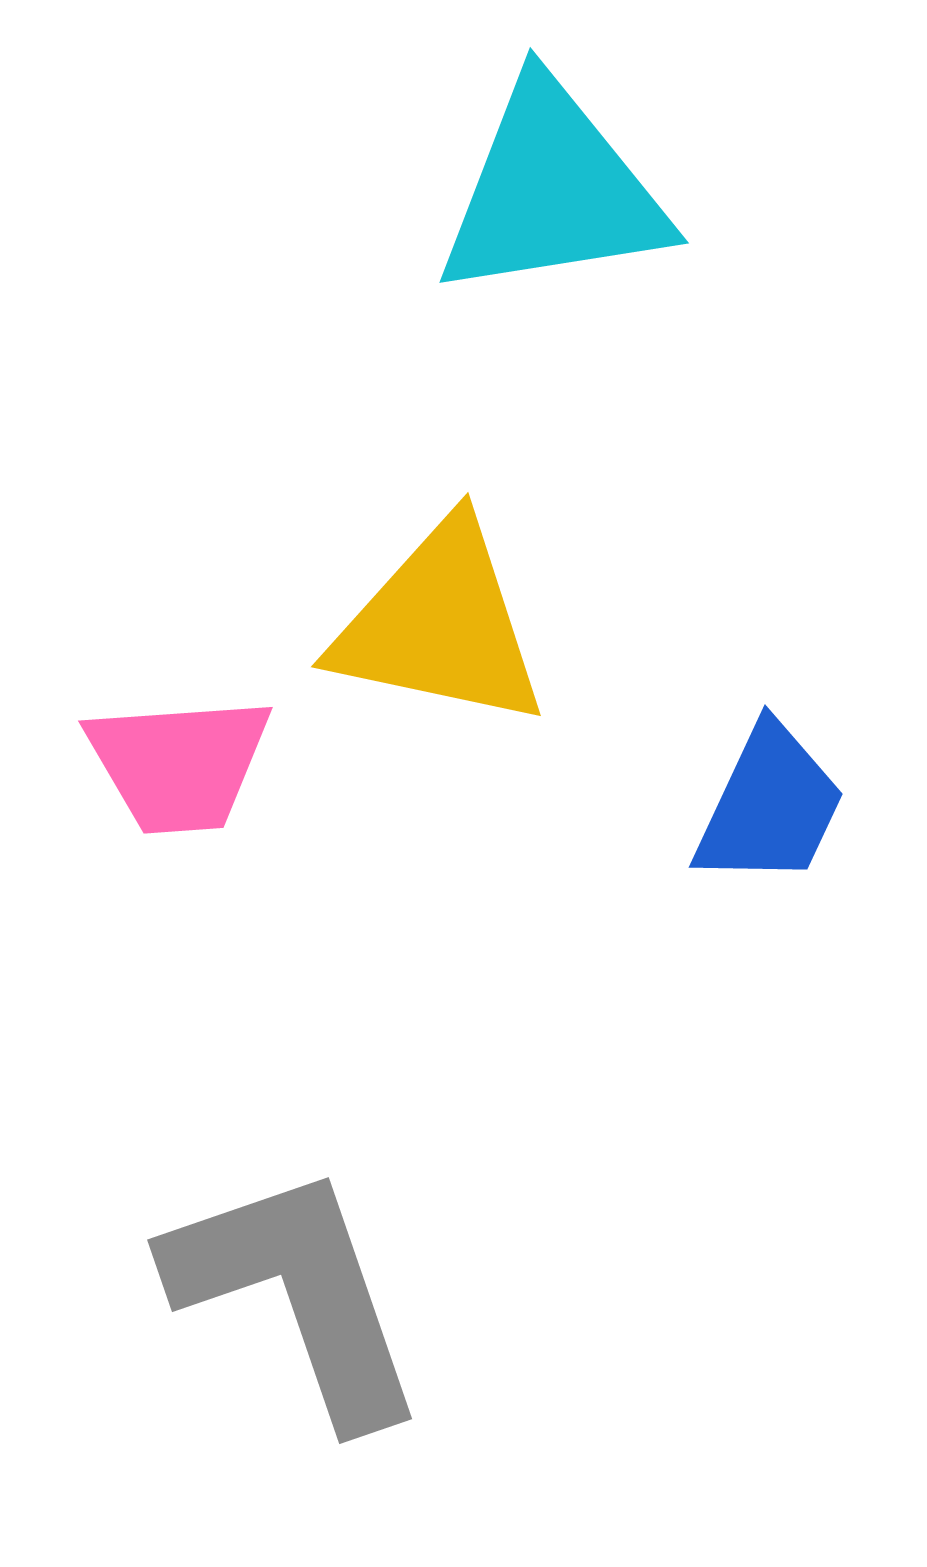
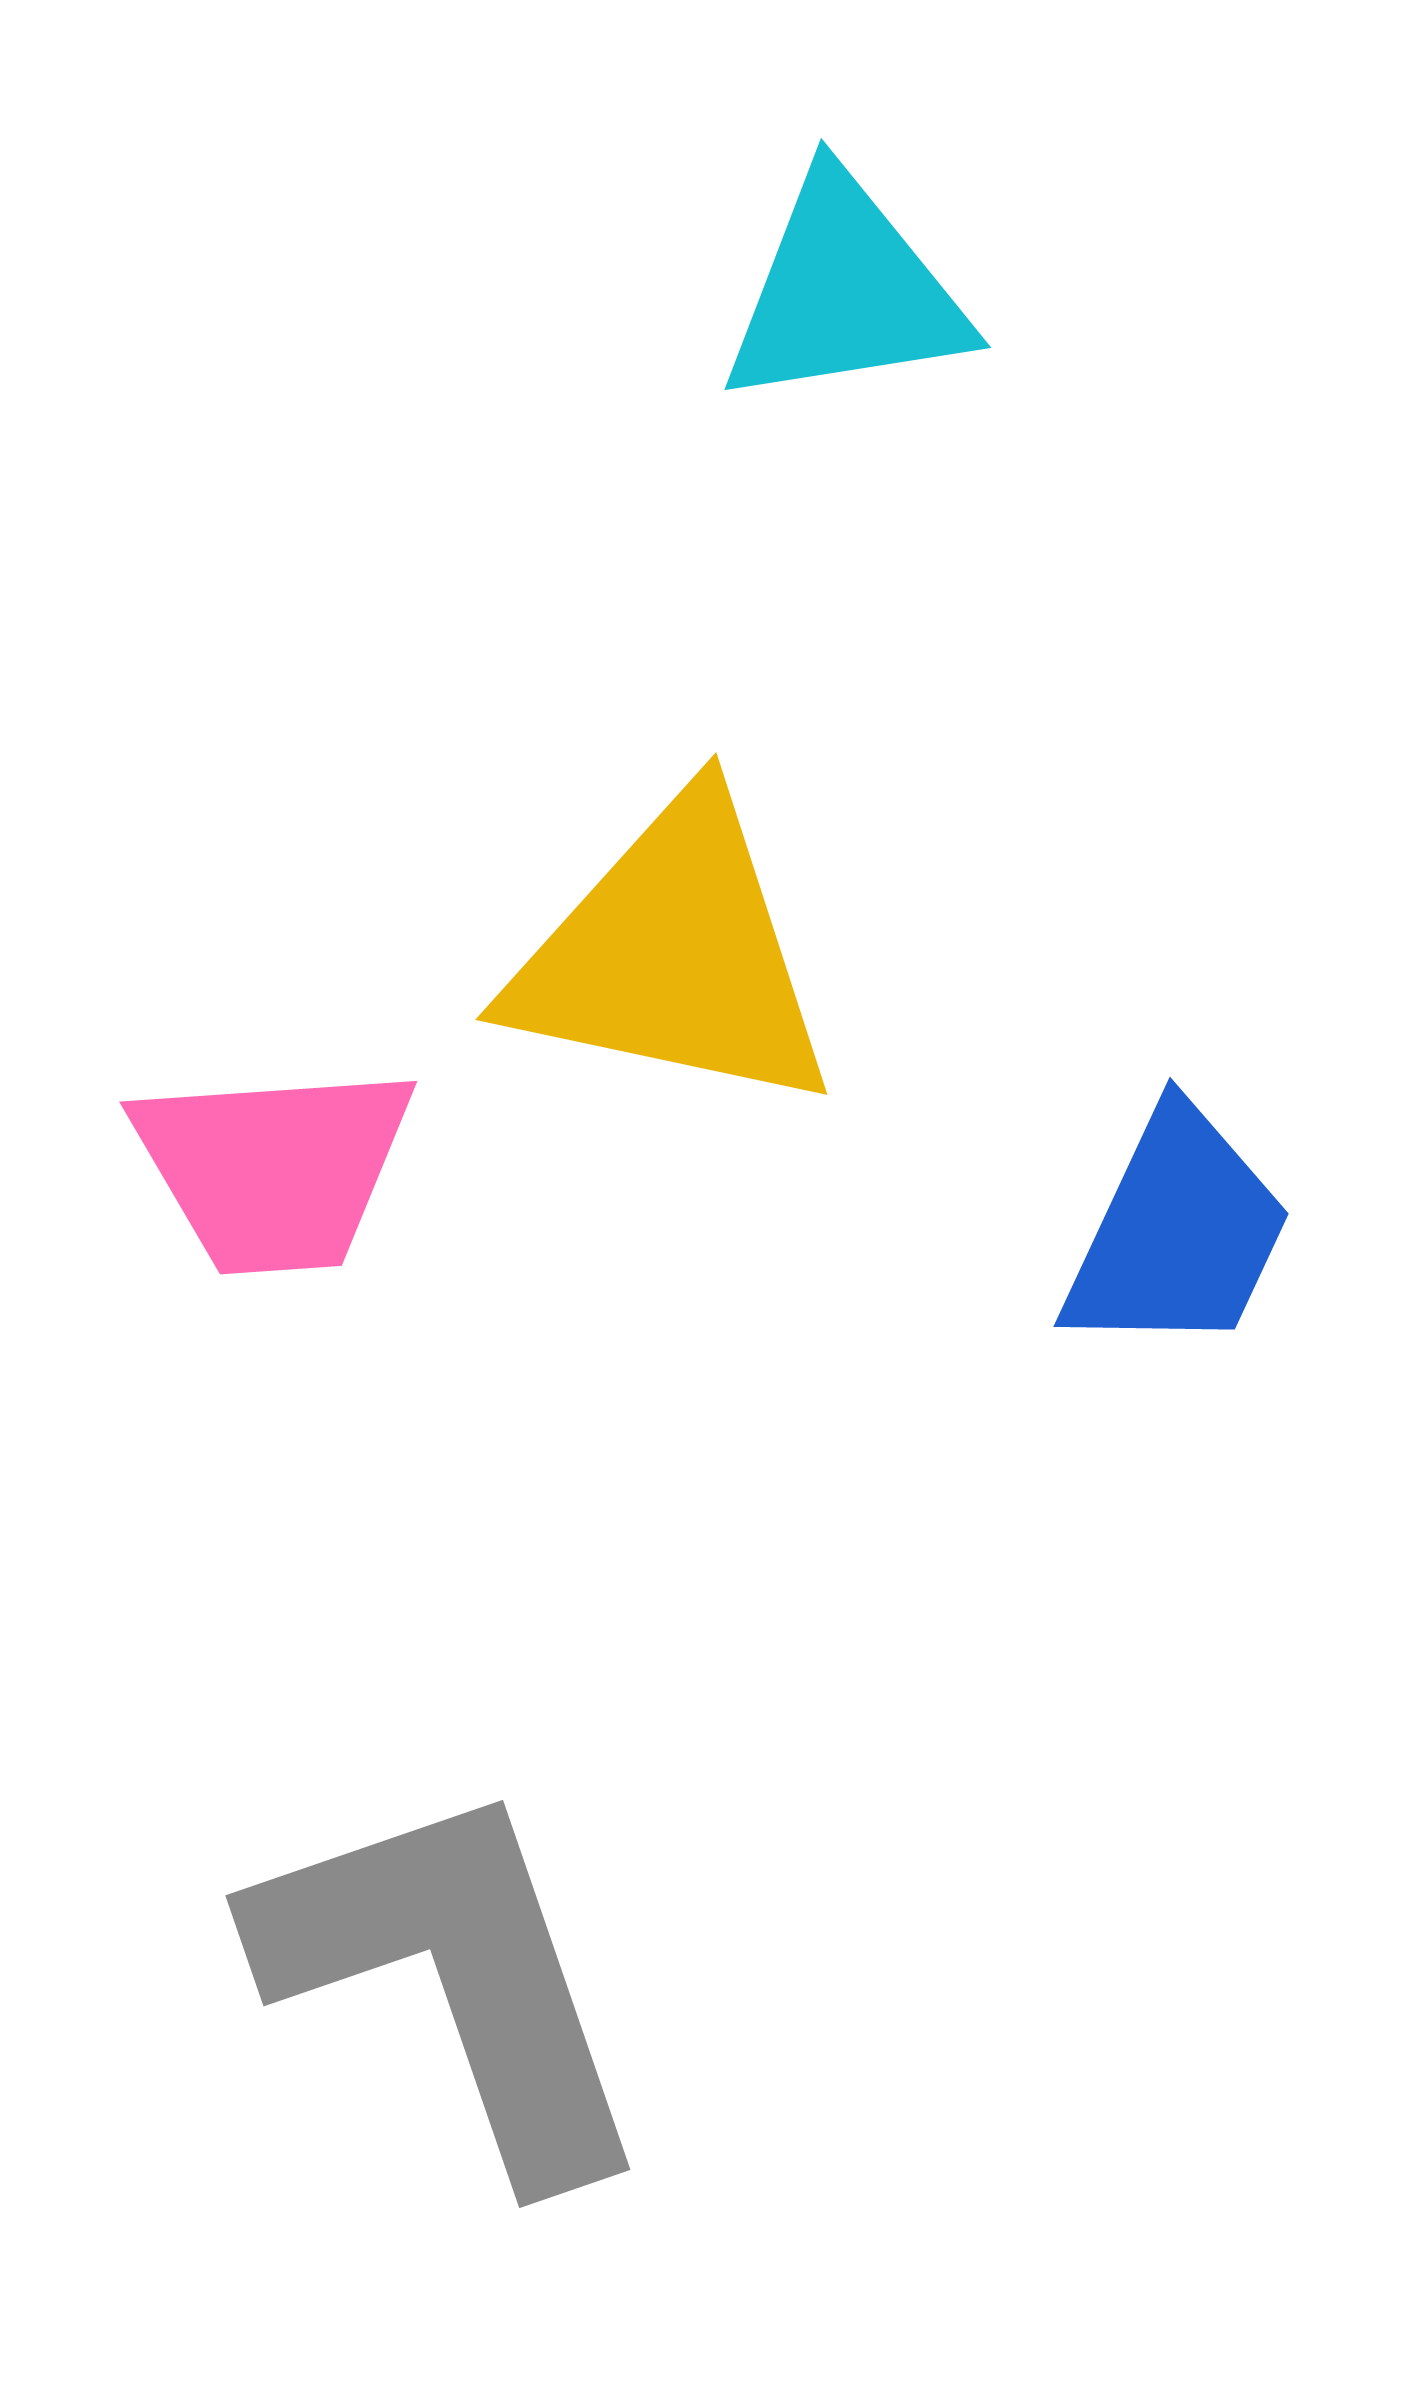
cyan triangle: (553, 191) -> (846, 292), size x0.7

